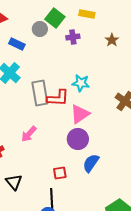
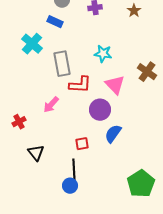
blue rectangle: (17, 44) -> (55, 22), moved
red L-shape: (58, 98) -> (80, 85), moved
pink triangle: (80, 114) -> (115, 85), moved, turned -40

